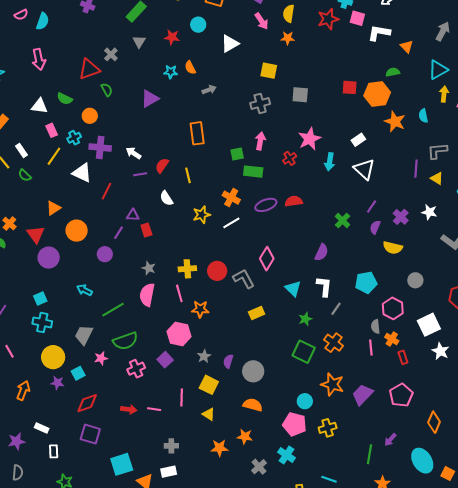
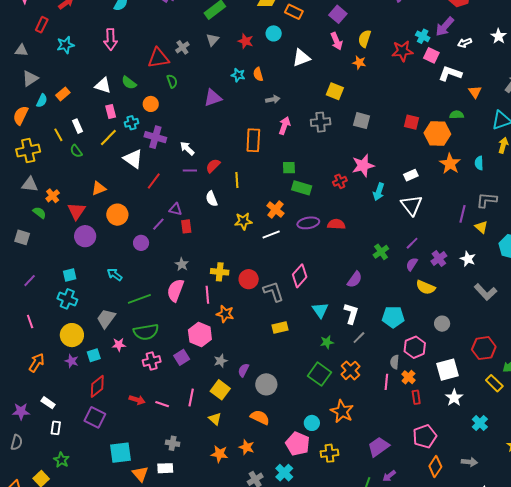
pink arrow: (260, 141) -> (284, 126), moved
purple trapezoid: (363, 395) -> (379, 447), moved
pink pentagon: (401, 395) -> (425, 436), moved
red diamond: (87, 403) -> (97, 386), turned -30

